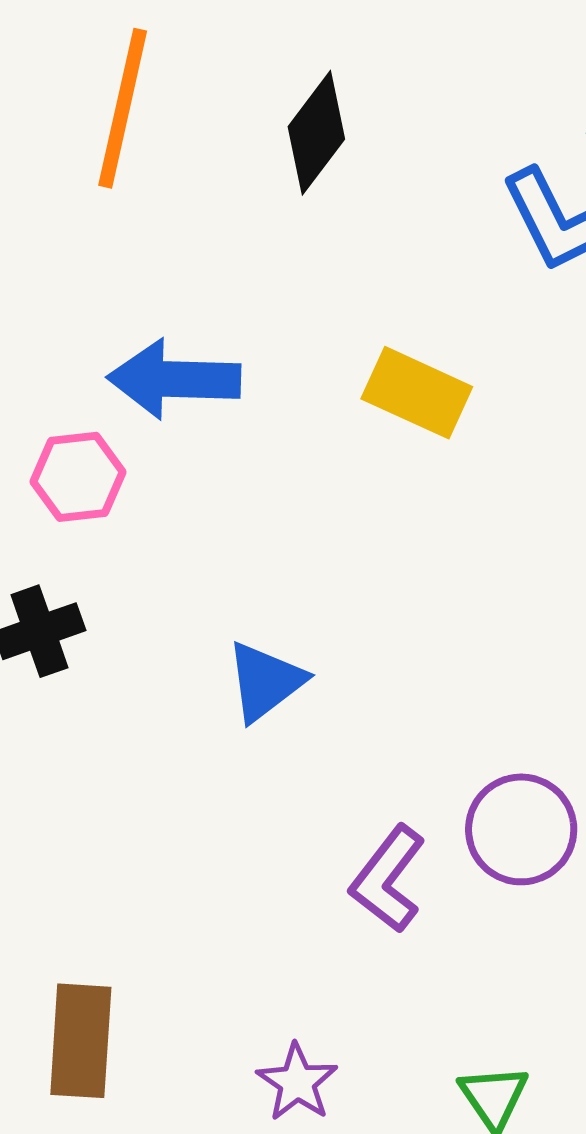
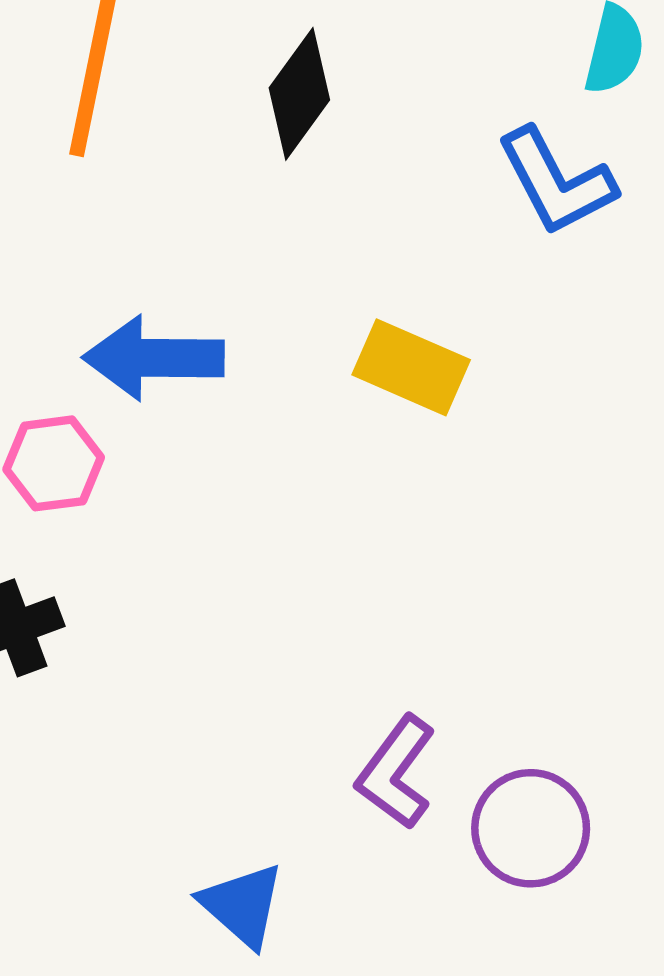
blue triangle: (265, 681) -> (242, 905), moved, turned -40
purple L-shape: (388, 879) -> (396, 772), moved

